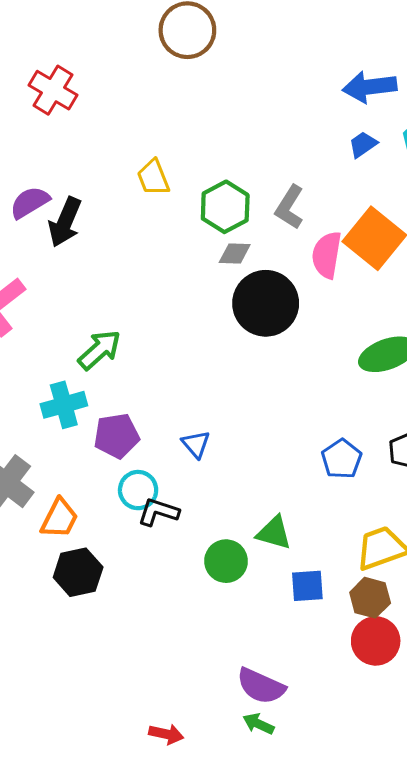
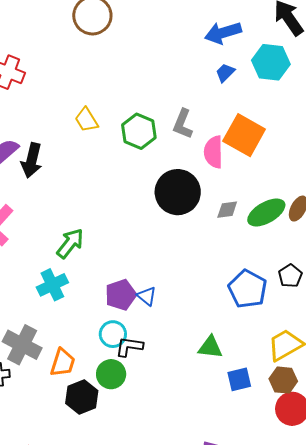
gray diamond: (235, 254) -> (227, 210), moved
purple pentagon: (117, 436) -> (121, 295), moved
blue pentagon: (342, 459) -> (248, 289), size x1.4
green circle: (226, 561) -> (111, 374), moved

